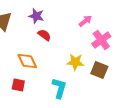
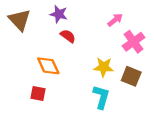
cyan L-shape: (59, 88) -> (101, 97), moved

